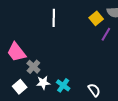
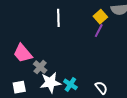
purple line: (106, 34) -> (99, 31), moved
white star: (43, 83) -> (50, 83), size x1.5
white square: (20, 87) -> (19, 87), moved, turned 32

